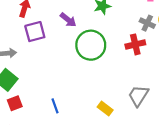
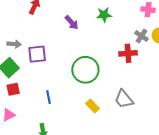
purple square: (35, 32) -> (37, 54), moved
green circle: (91, 45) -> (85, 70), moved
gray trapezoid: (138, 96) -> (124, 99), turned -80

